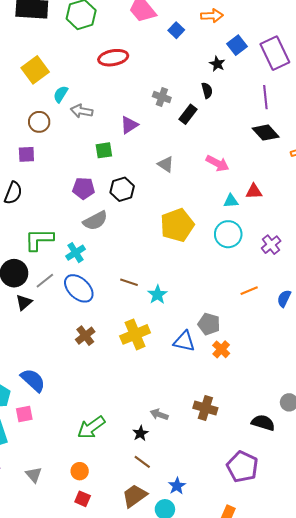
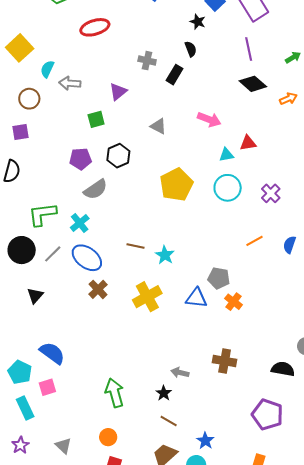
black triangle: (24, 302) -> (35, 296), moved
brown cross: (85, 336) -> (98, 289), moved
green arrow: (91, 427) -> (115, 393), turned 116

